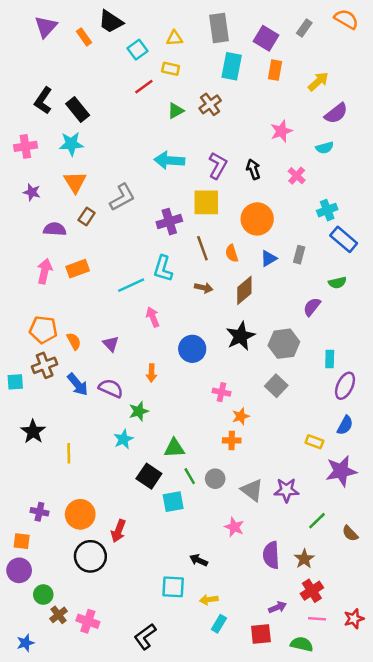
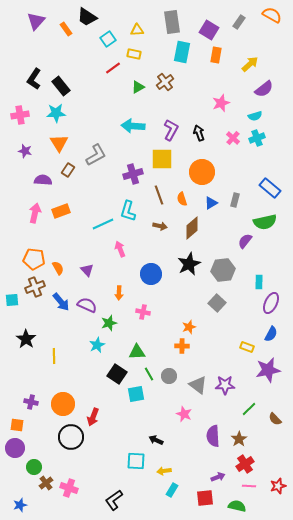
cyan cross: (327, 210) -> (257, 138), moved
green semicircle: (337, 283) -> (265, 222), size x1.6
pink cross: (222, 392) -> (143, 312), moved

